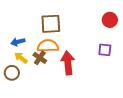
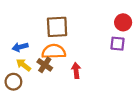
purple square: (105, 50) -> (118, 44), moved
red arrow: (68, 63) -> (76, 70), size x0.6

